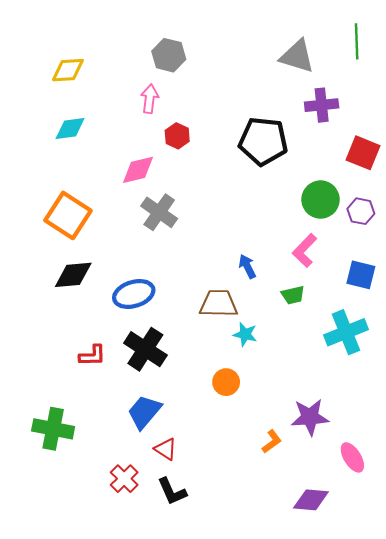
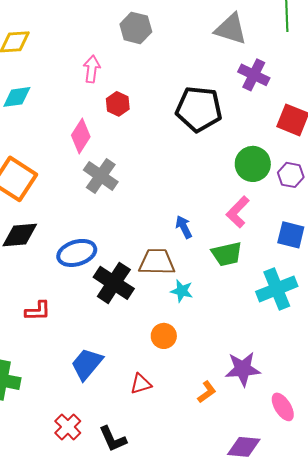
gray hexagon: (169, 55) -> (136, 28), moved
purple cross: (322, 105) -> (254, 75), turned 32
pink diamond: (138, 170) -> (81, 136), turned -44
green trapezoid: (293, 295) -> (227, 254), size x1.4
black cross: (145, 349) -> (114, 283), moved
red triangle: (166, 449) -> (141, 384), moved, turned -50

